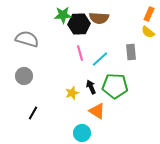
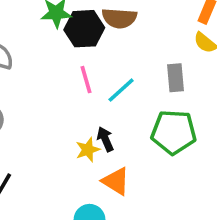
green pentagon: (115, 86) -> (174, 132), moved
yellow star: (72, 93) -> (88, 150), moved

